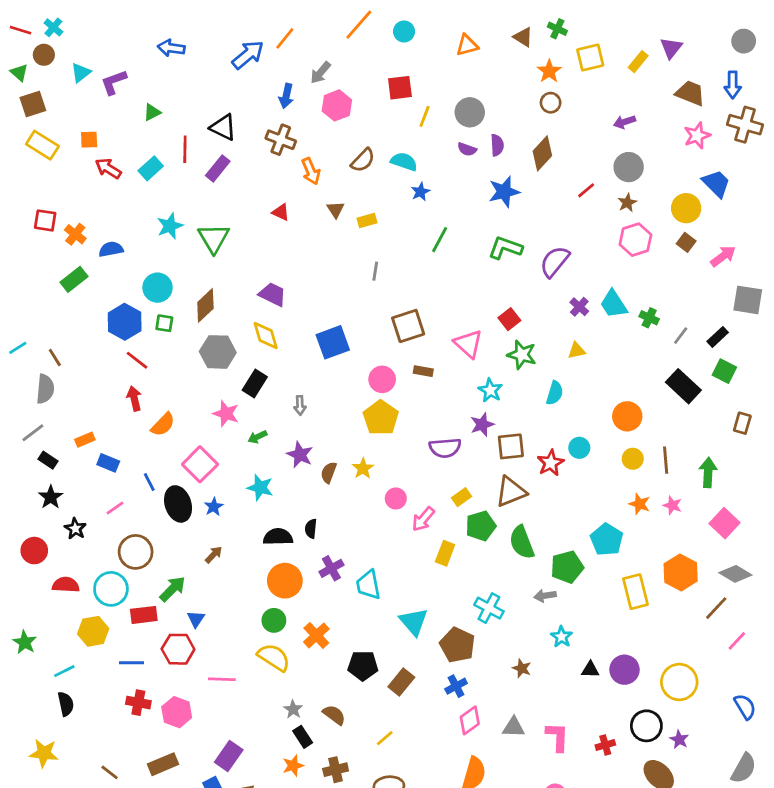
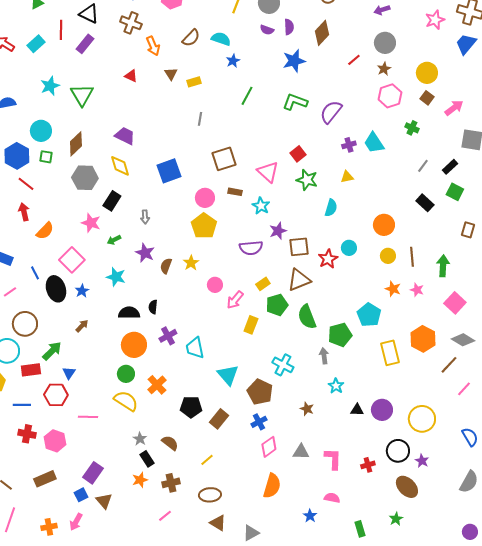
blue trapezoid: (716, 184) -> (466, 44), moved, turned -95
purple cross: (579, 307) -> (349, 145), turned 32
green cross: (649, 318) -> (412, 128), moved
black rectangle: (683, 386) -> (425, 203), size x0.7
cyan star: (490, 390) -> (261, 206), moved
gray arrow: (545, 596) -> (324, 356), turned 91

